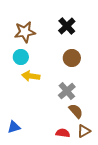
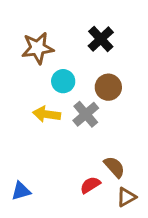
cyan circle: (21, 57) -> (63, 81), moved
gray cross: (67, 91) -> (86, 114), moved
red semicircle: (63, 133) -> (90, 185), moved, turned -40

